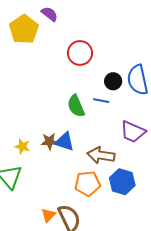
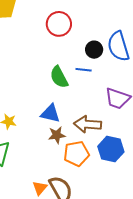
brown star: (49, 141) -> (57, 135), moved

